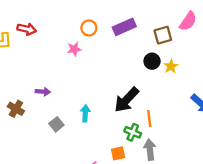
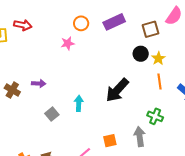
brown cross: (16, 109) -> (12, 90), moved
orange line: (149, 118) -> (159, 82), moved
green cross: (133, 132) -> (155, 116), moved

